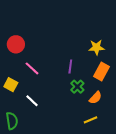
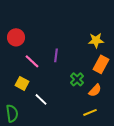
purple line: (70, 66) -> (56, 55), moved
yellow square: (11, 85) -> (22, 83), moved
white line: (32, 101) -> (41, 99), moved

